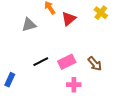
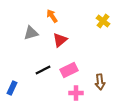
red triangle: (69, 19) -> (60, 40), moved
brown arrow: (95, 64) -> (100, 82), moved, turned 35

